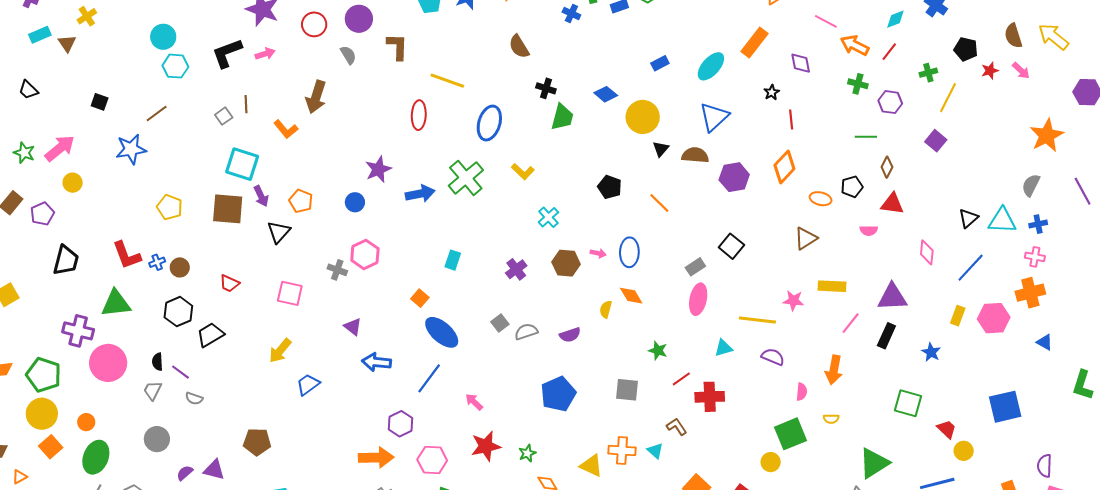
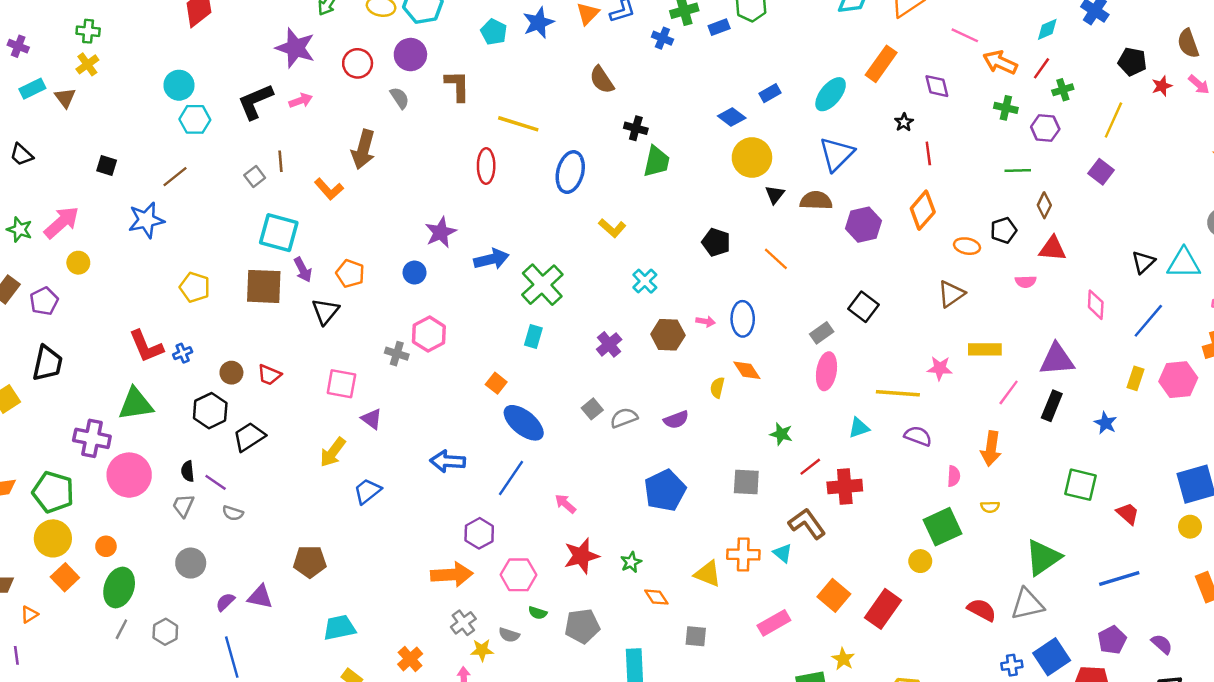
green cross: (928, 73) -> (1063, 90), moved
blue diamond: (606, 94) -> (732, 117), moved
green cross: (466, 178) -> (542, 285), moved
black trapezoid: (66, 260) -> (48, 363), moved
brown circle: (180, 267) -> (231, 373), moved
purple triangle: (353, 327) -> (372, 419), moved
brown L-shape: (677, 427) -> (807, 524), size x1.5
yellow circle: (964, 451) -> (1190, 527), moved

